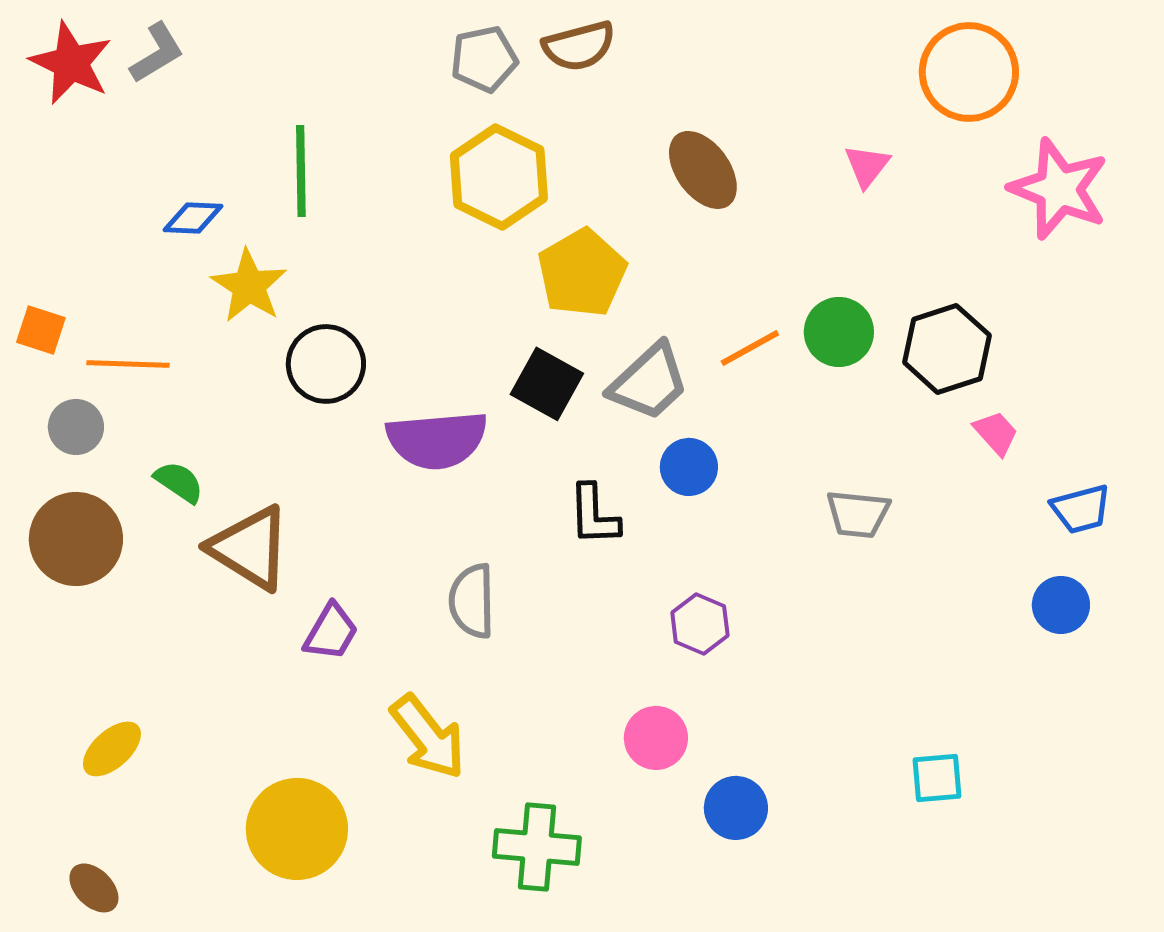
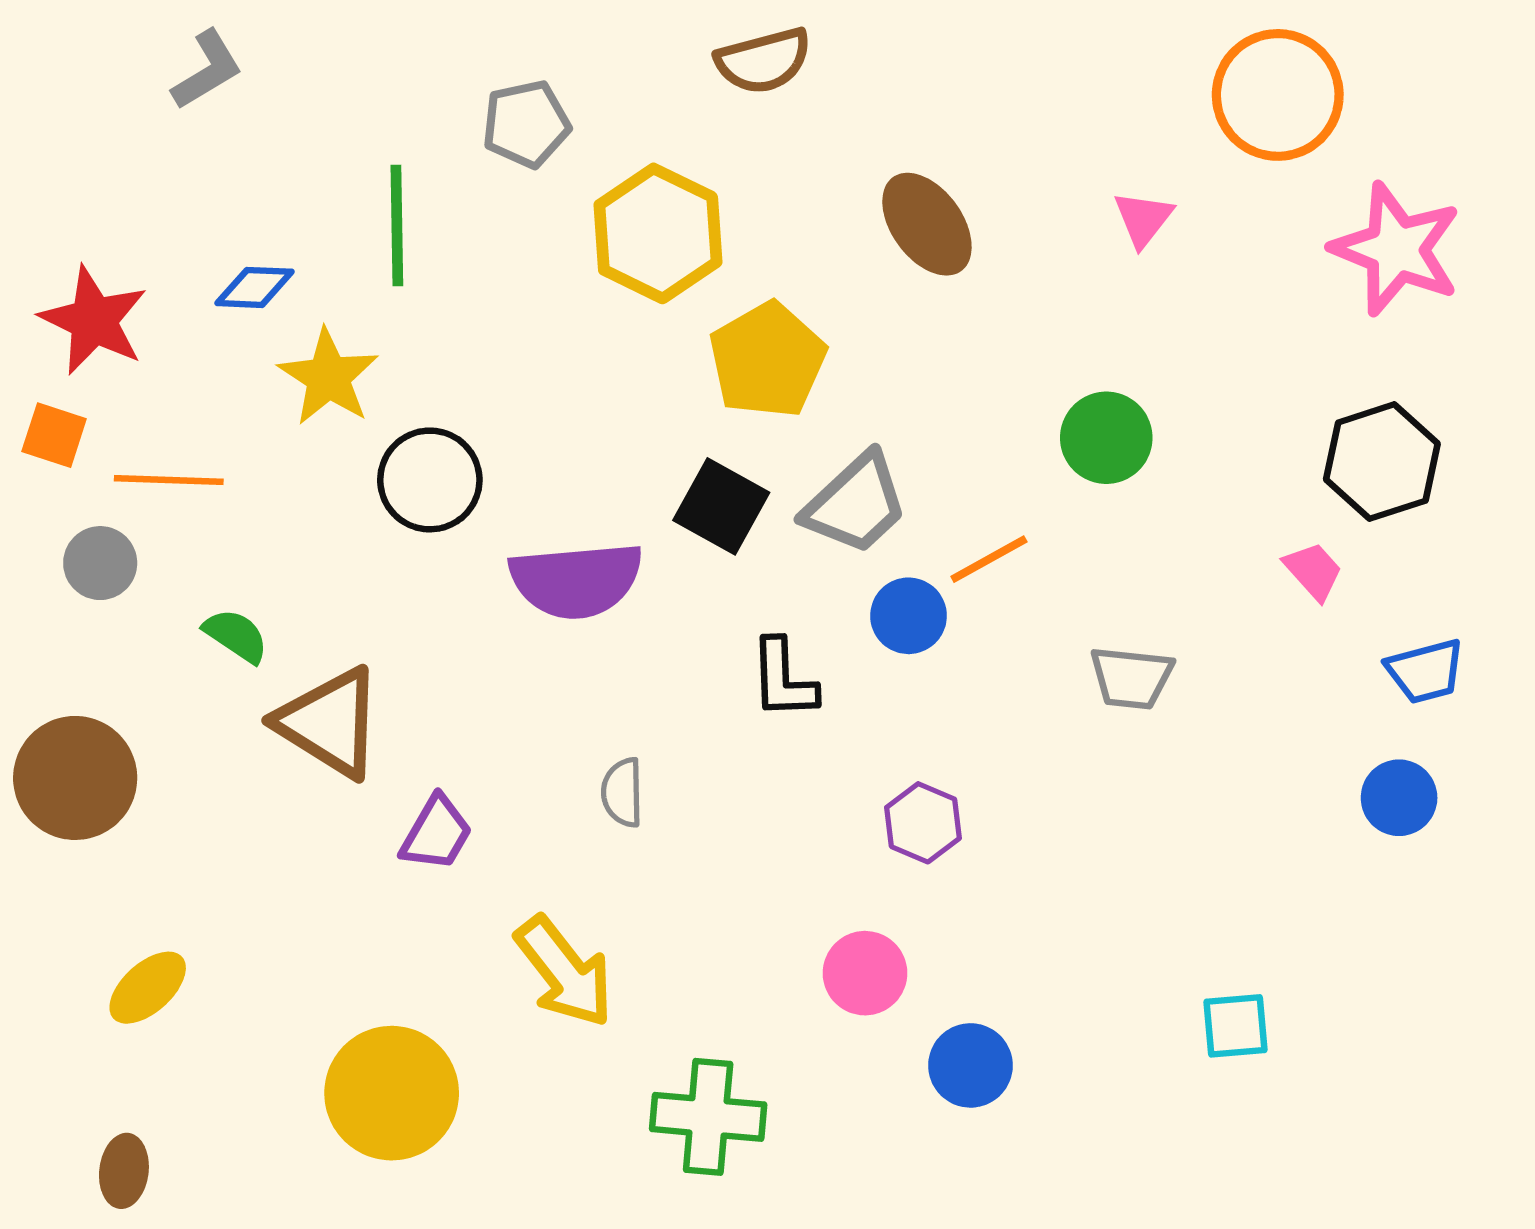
gray pentagon: (484, 59) -> (526, 124), moved
red star: (71, 63) -> (94, 320), moved
orange line: (750, 348) -> (989, 559), moved
black hexagon: (947, 349) -> (1382, 462), moved
brown circle: (76, 539) -> (75, 778), moved
gray semicircle: (472, 601) -> (622, 792), size x0.7
brown ellipse: (94, 888) -> (124, 1171), turned 52

